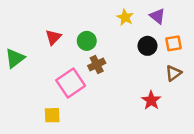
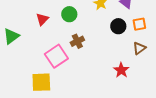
green circle: (87, 41) -> (69, 14), moved
yellow square: (52, 115) -> (41, 82), size x1.5

